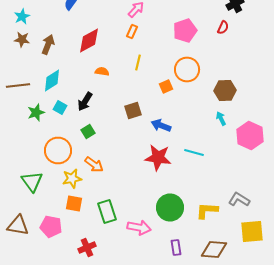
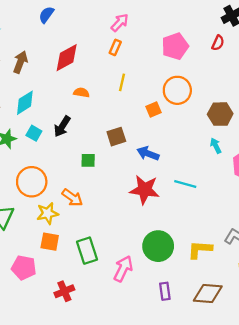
green square: (88, 132) -> (88, 160), moved, turned 32
pink arrow: (139, 228) -> (123, 269), turned -75

